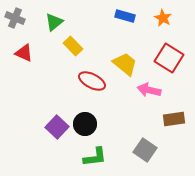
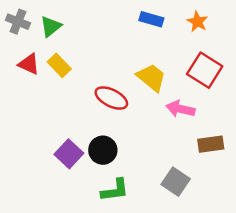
green triangle: (54, 22) -> (51, 26), moved
yellow rectangle: (73, 46) -> (59, 65), moved

